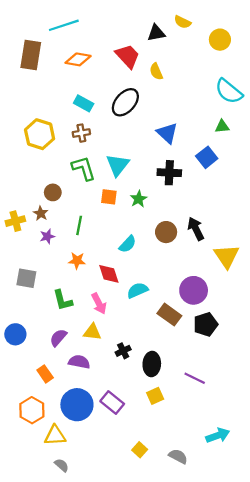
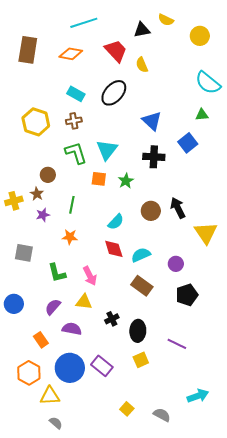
cyan line: (64, 25) -> (84, 23), moved
red diamond: (109, 274) -> (114, 249), moved
cyan semicircle: (137, 290) -> (141, 255), moved
purple circle: (194, 290) -> (176, 264), size x0.6
brown rectangle: (169, 315) -> (142, 286), moved

